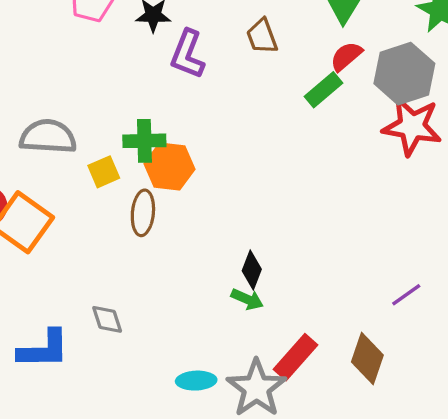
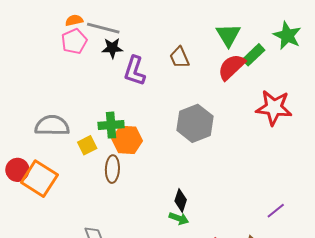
red semicircle: (346, 56) -> (232, 67), size x1.4
gray hexagon: (404, 74) -> (195, 123), moved
green rectangle: (324, 90) -> (253, 55), moved

